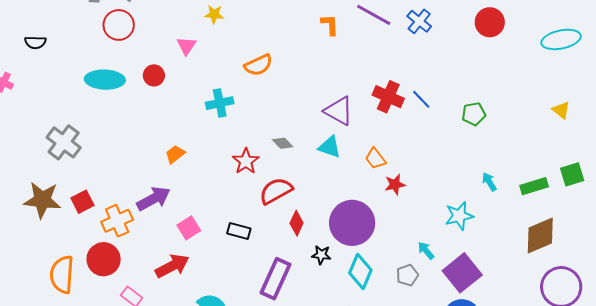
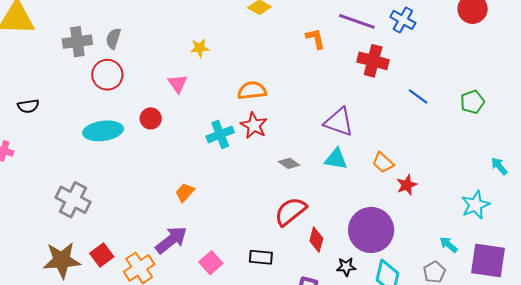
orange semicircle: (258, 65) -> (252, 90), turned -152
red cross: (388, 97) -> (373, 61), moved
red star: (246, 161) -> (254, 125), moved
purple square: (462, 273) -> (488, 261), turned -33

